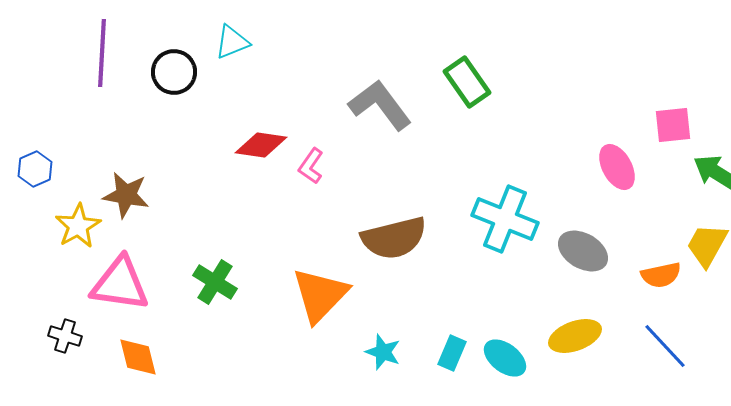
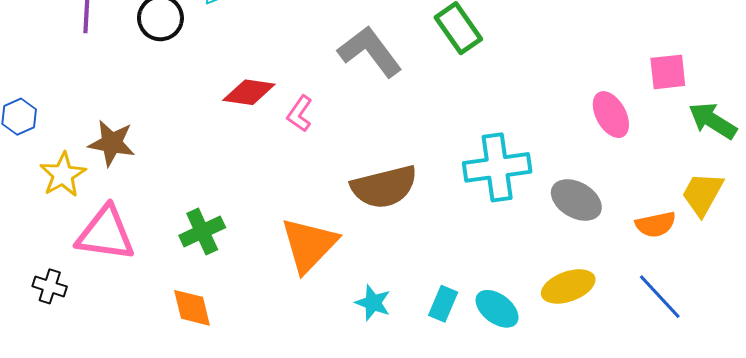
cyan cross: (505, 219) -> (497, 167), turned -30
green cross: (215, 282) -> (202, 232), turned 33
orange diamond: (138, 357) -> (192, 308), moved

